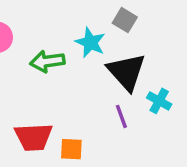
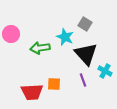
orange square: (71, 149) -> (54, 84), moved

